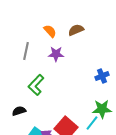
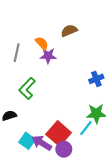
orange semicircle: (50, 31) -> (42, 43), moved

